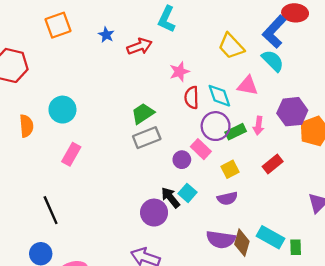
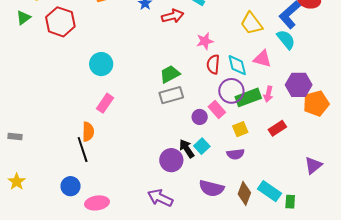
orange semicircle: (26, 126) -> (88, 132), moved
green rectangle: (236, 132) -> (248, 97), size x1.4
purple semicircle: (221, 239) -> (212, 188), moved

